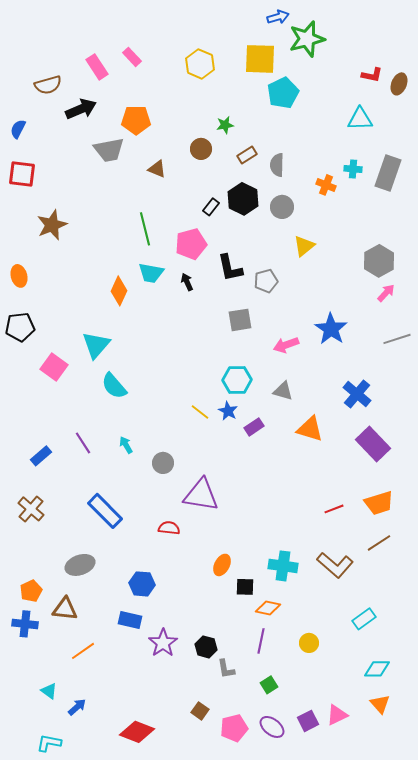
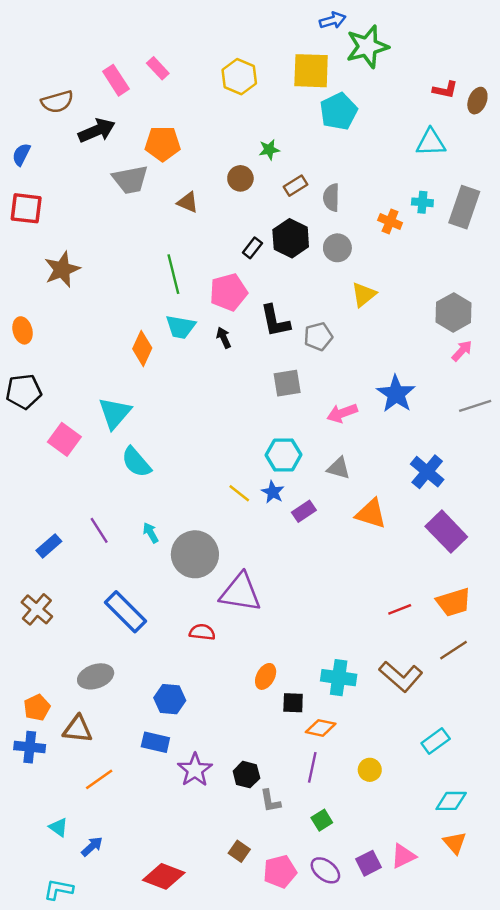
gray circle: (163, 463) -> (195, 554), size x1.8

